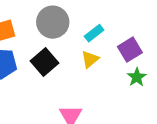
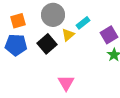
yellow triangle: (90, 59) -> (68, 35), moved

